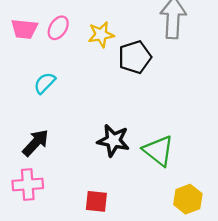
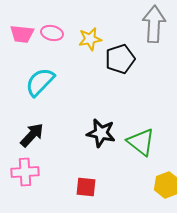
pink ellipse: (58, 28) -> (52, 33), turned 70
cyan semicircle: (45, 83) -> (40, 82), size x1.5

